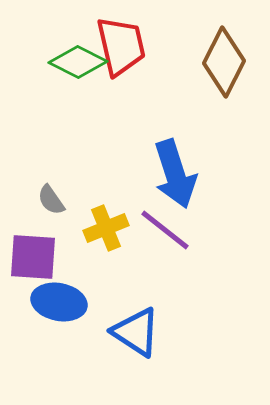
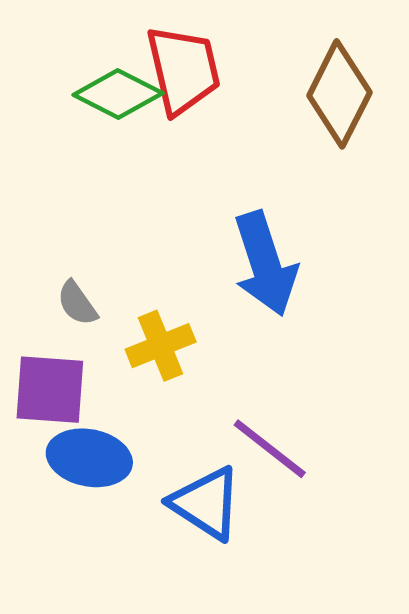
purple line: (165, 230) -> (270, 449), moved

